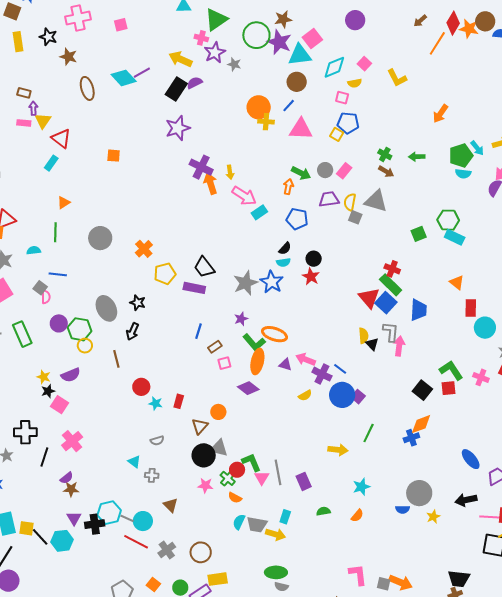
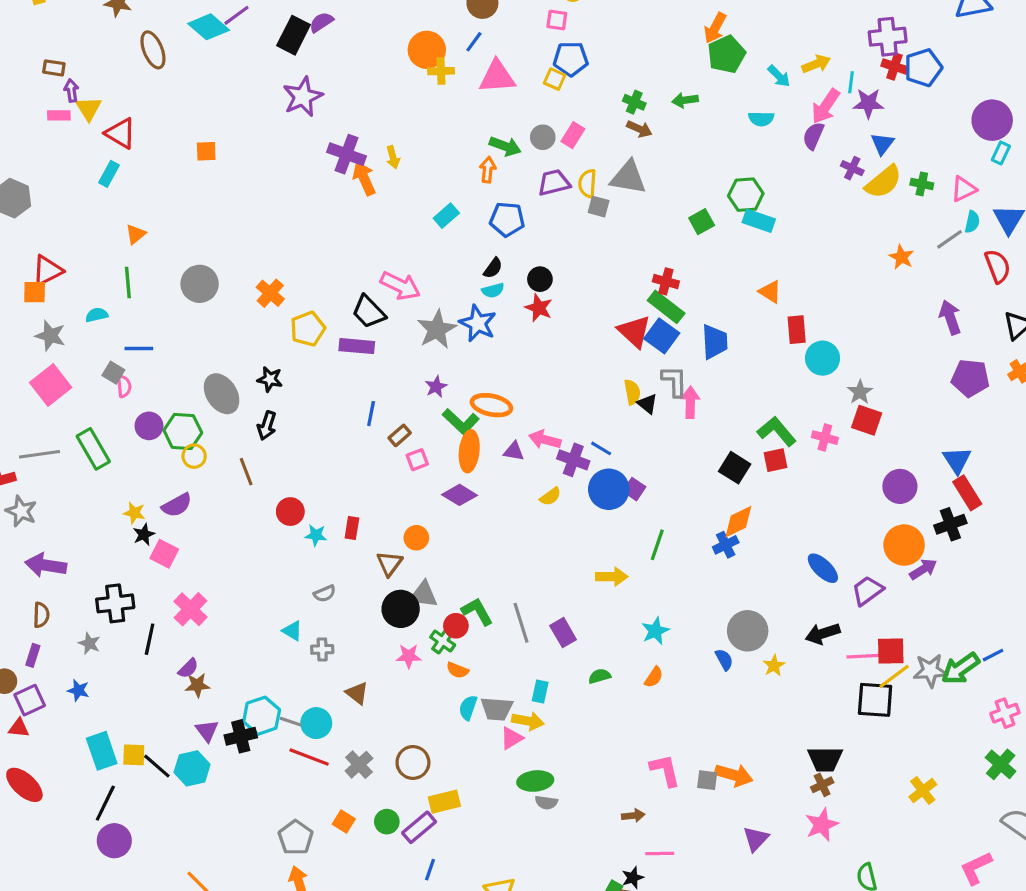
green pentagon: (461, 155) -> (726, 54), moved
pink arrow: (244, 196) -> (400, 286), moved
pink triangle: (262, 478) -> (512, 738), moved, turned 35
blue semicircle: (403, 509) -> (724, 660), turned -112

